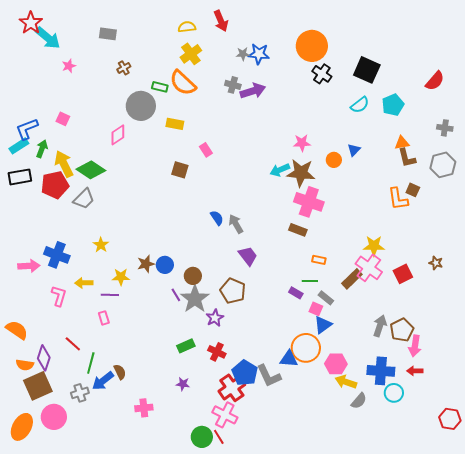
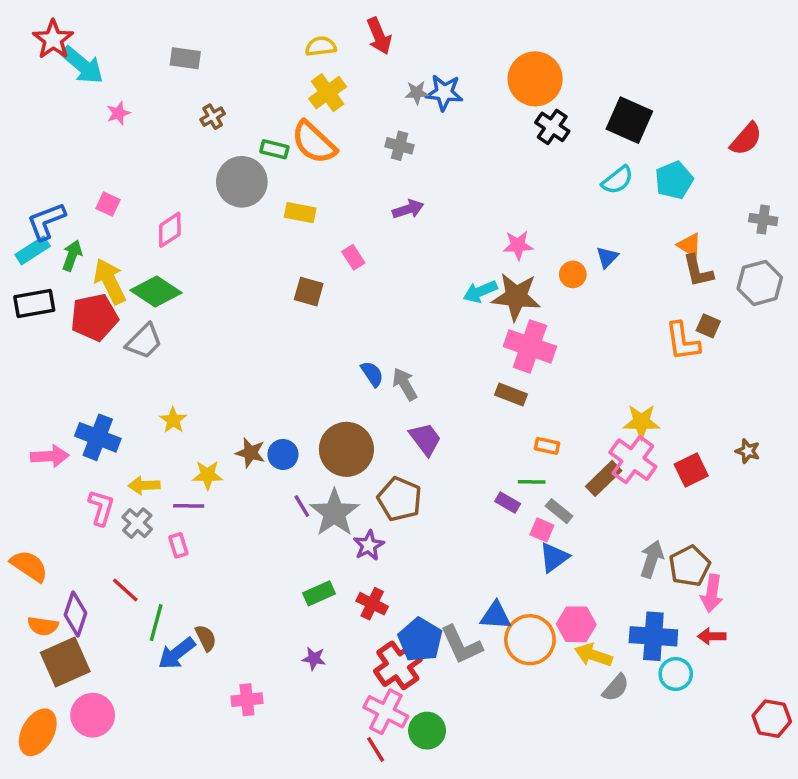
purple arrow: (253, 91) -> (408, 209), moved, size x0.7
pink diamond: (118, 135) -> (170, 230), moved
orange triangle: (402, 143) -> (689, 245), turned 42
brown star: (146, 264) -> (250, 453), turned 30
brown circle: (193, 276) -> (346, 449), moved, size x1.8
orange circle: (306, 348) -> (530, 640), moved
gray cross: (80, 393) -> (137, 523), moved, turned -30
green circle: (202, 437) -> (427, 731), moved

